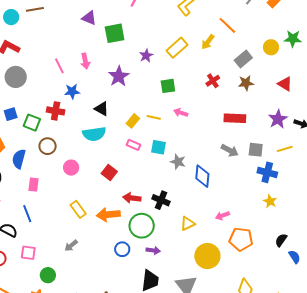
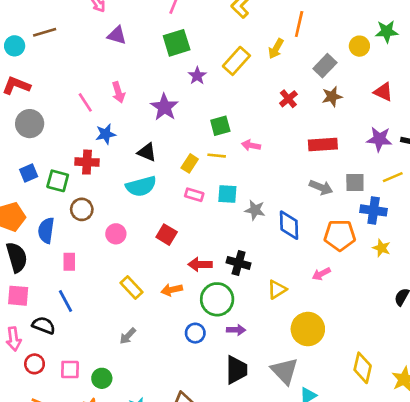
orange line: (227, 25) -> (299, 24), turned 66
green square: (115, 33) -> (177, 43), moved
green square: (168, 86) -> (220, 126), moved
purple star: (278, 119) -> (379, 139), turned -30
orange arrow: (108, 215) -> (172, 290), size x0.7
orange pentagon: (241, 239) -> (340, 235), moved
pink square: (28, 253) -> (70, 370), moved

